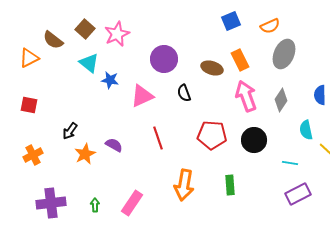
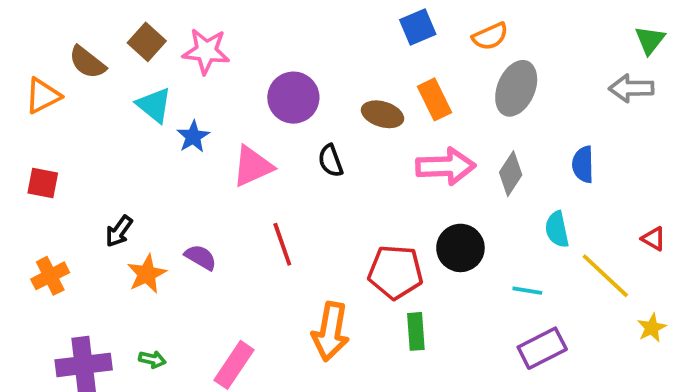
pink star: (117, 34) -> (206, 51), turned 30
blue star: (110, 80) -> (193, 137), turned 30
pink arrow: (246, 96) -> (446, 166), turned 108
red pentagon: (212, 135) -> (396, 272), moved
green arrow: (95, 205) -> (152, 359), moved, turned 104

